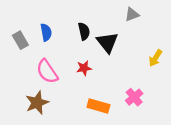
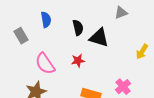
blue semicircle: (46, 32) -> (46, 20), moved
black triangle: (107, 42) -> (99, 38), turned -35

